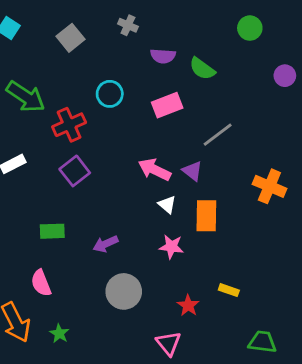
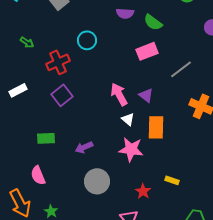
green arrow: (26, 97) -> (27, 42), size x0.5
pink rectangle: (167, 105) -> (147, 51), moved
gray line: (218, 135) -> (181, 69), moved
pink arrow: (155, 170) -> (119, 94), turned 35
pink star: (171, 247) -> (131, 149), size x1.4

